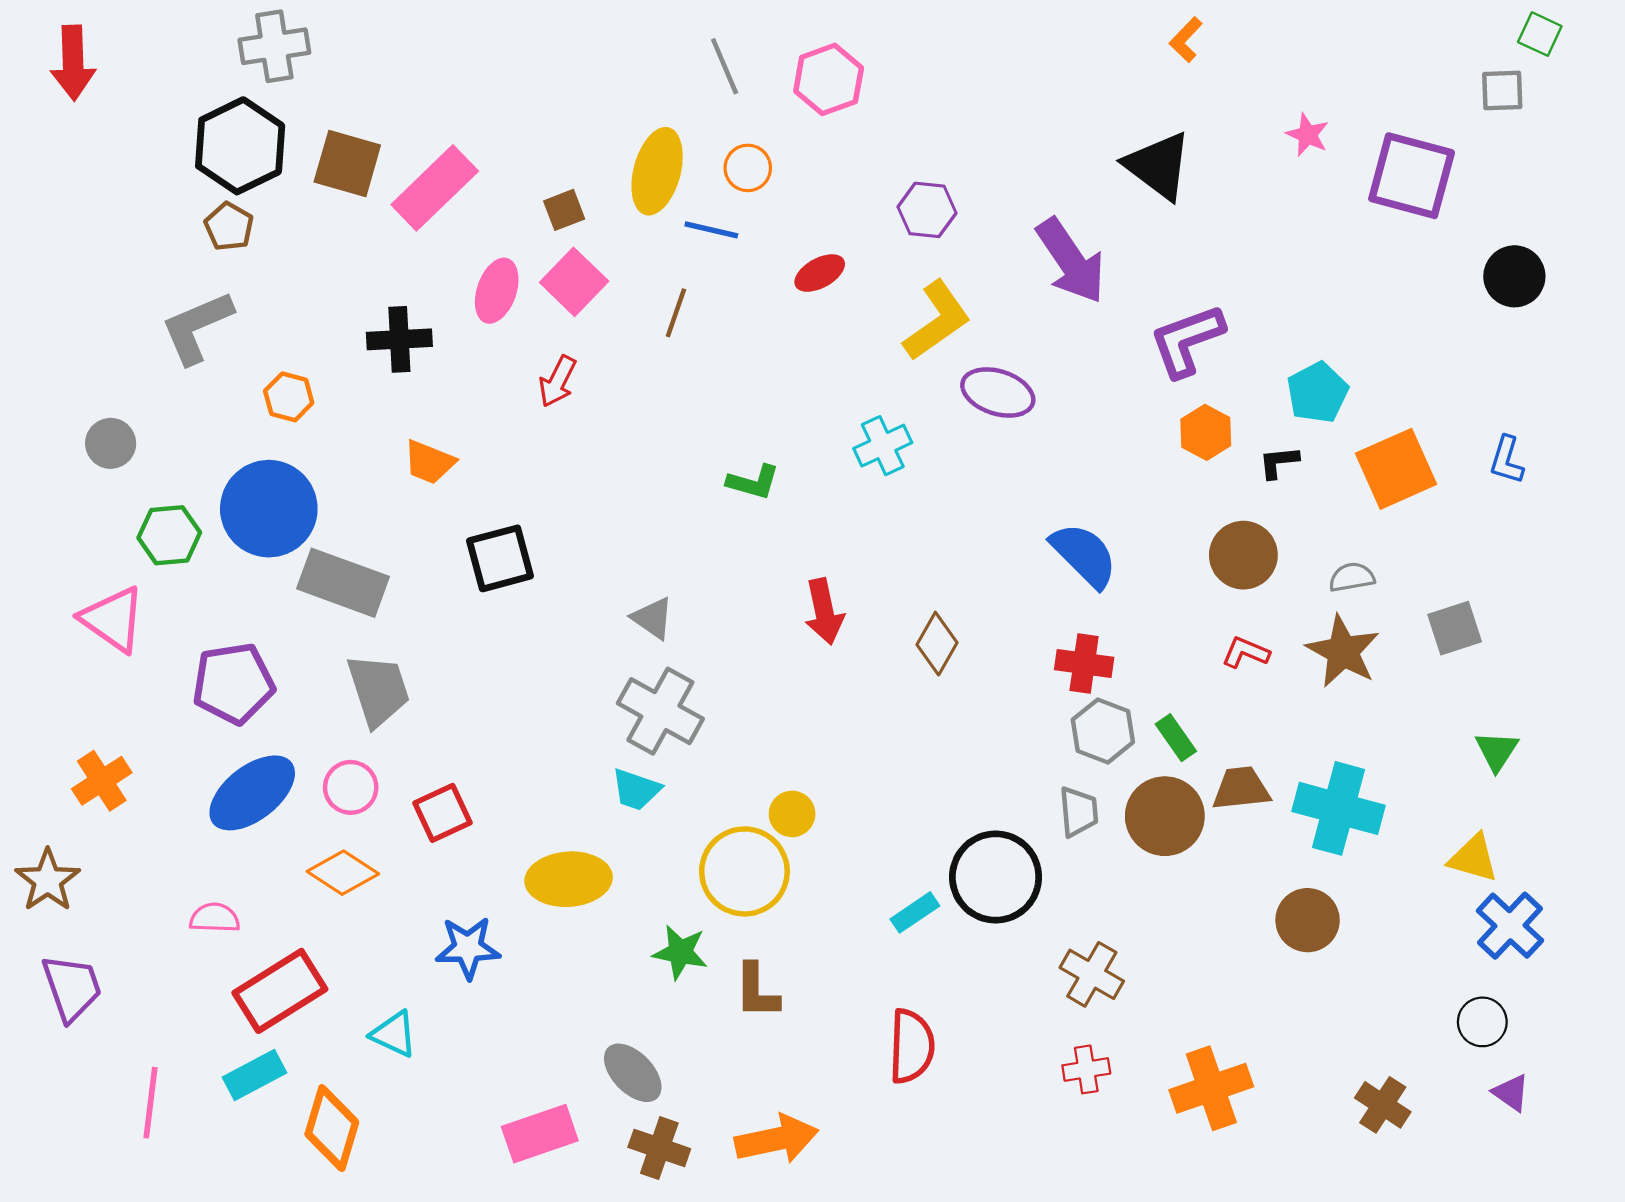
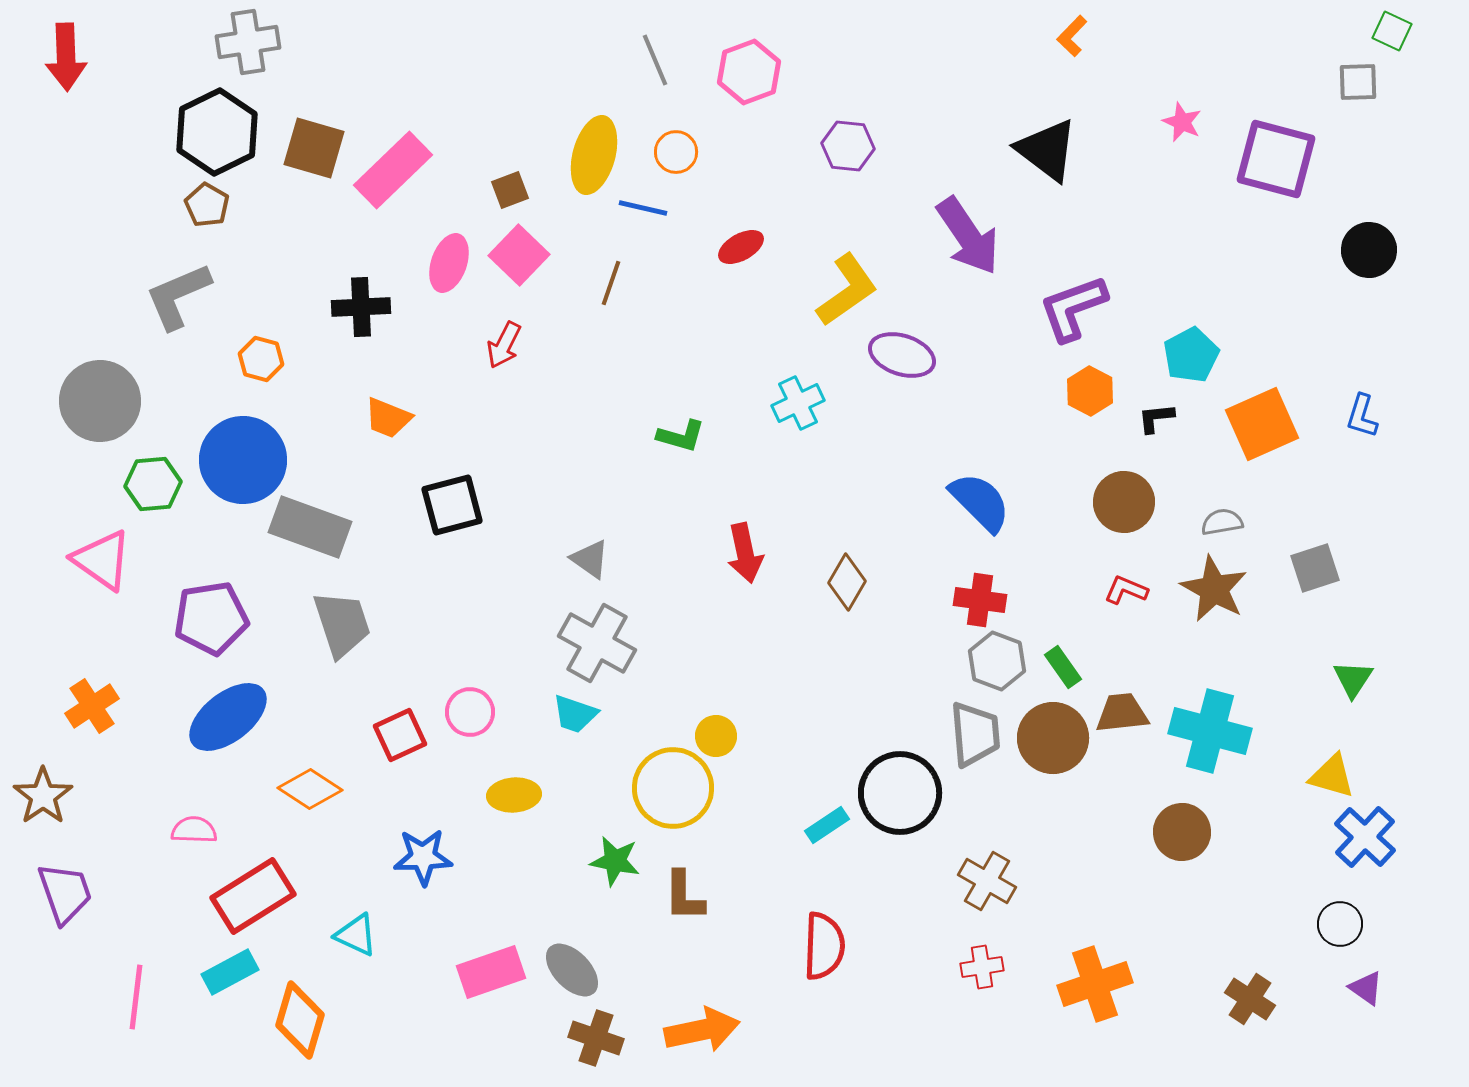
purple hexagon: (927, 210) -> (848, 146), moved
gray circle: (111, 443) -> (100, 401), size x1.8
pink circle: (351, 787) -> (470, 712), moved
gray trapezoid: (1079, 812) -> (975, 734), size x1.4
yellow ellipse: (569, 879) -> (514, 795), size x0.7
pink rectangle: (540, 1134) -> (491, 972), moved

